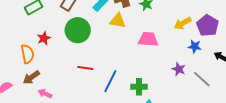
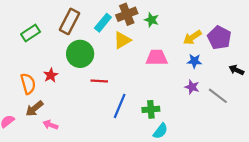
yellow triangle: (118, 21) -> (122, 40), turned -36
red star: (44, 38) -> (51, 75), moved
blue star: (195, 46) -> (194, 61), moved
red line: (85, 68) -> (99, 81), moved

